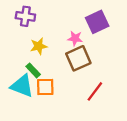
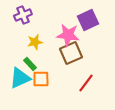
purple cross: (25, 16) -> (23, 15), turned -30
pink star: (75, 38) -> (68, 35), size x1.6
cyan triangle: (22, 86) -> (20, 78), turned -45

